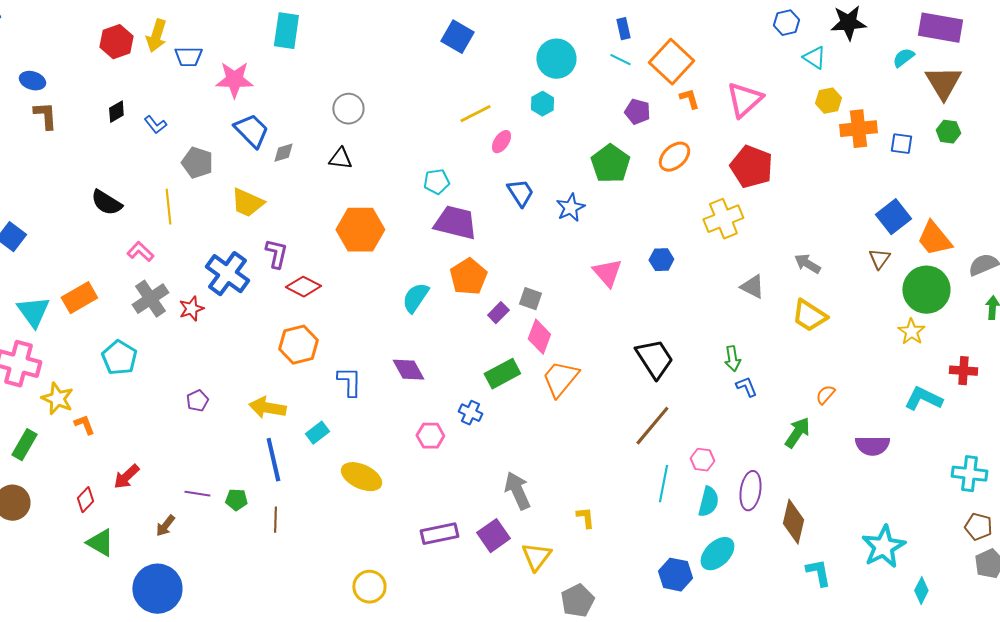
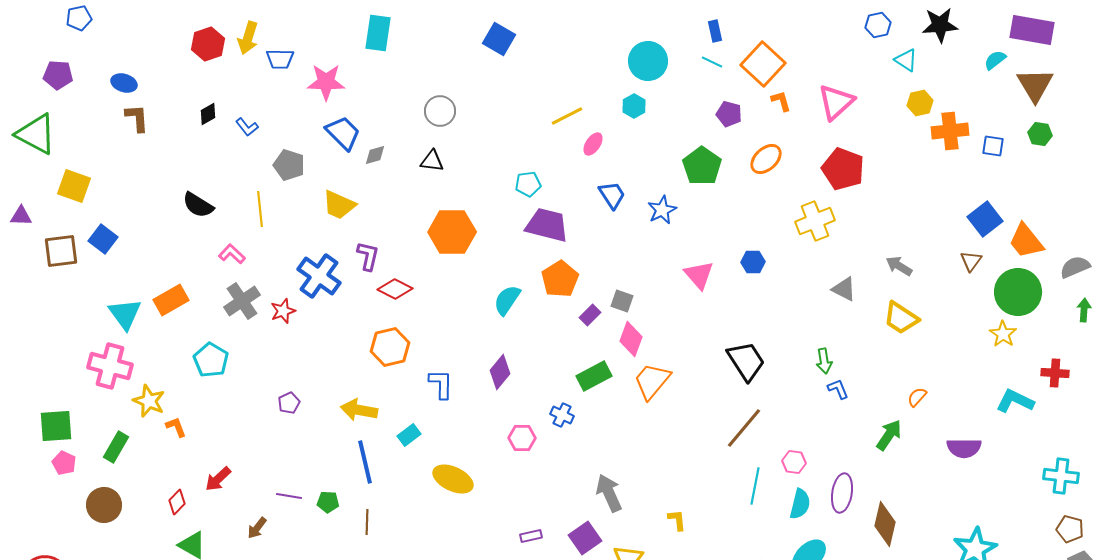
blue square: (457, 37) -> (499, 39), moved
purple diamond: (408, 370) -> (500, 372), turned 68
purple rectangle: (439, 534) -> (531, 536), size x0.6

